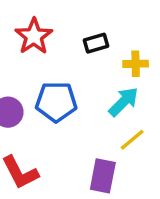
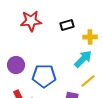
red star: (34, 36) -> (31, 21), turned 30
blue pentagon: (56, 102) -> (44, 76), moved

